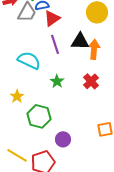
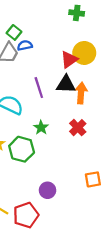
red triangle: (52, 18) -> (69, 59), moved
green hexagon: (39, 116) -> (22, 149), moved

